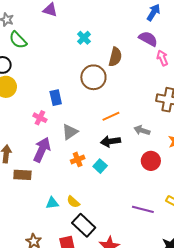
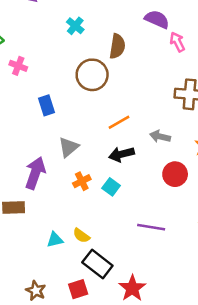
pink cross: (40, 118) -> (18, 66), moved
purple line: (143, 209) -> (151, 227), moved

